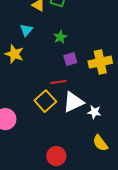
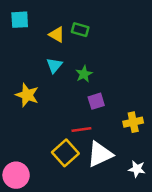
cyan triangle: (26, 30) -> (54, 65), moved
yellow cross: (100, 62) -> (133, 122), moved, size x0.7
white star: (94, 112) -> (137, 169), moved

